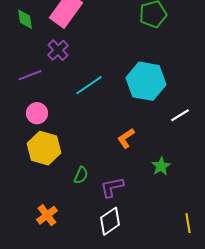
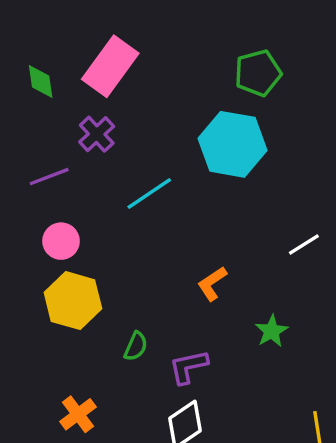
cyan hexagon: (146, 81) -> (233, 144), moved

